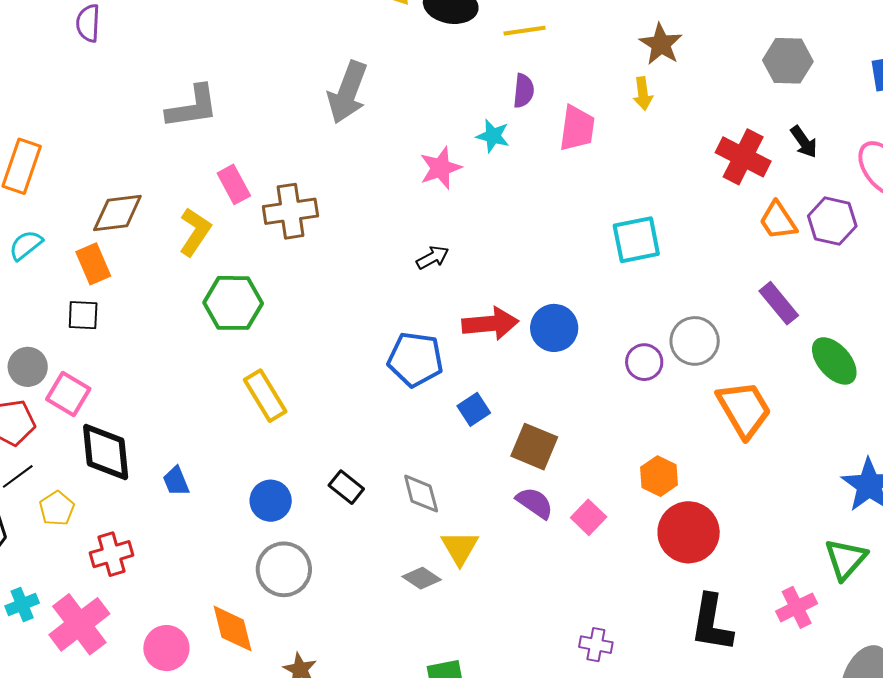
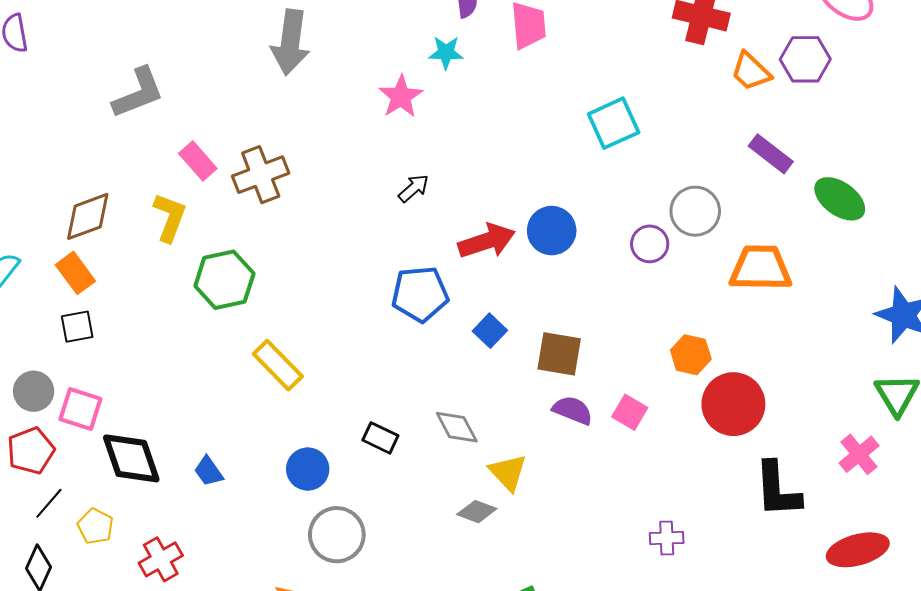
orange trapezoid: (744, 409) -> (761, 268), turned -46

